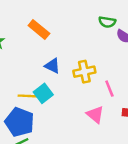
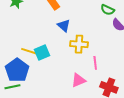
blue triangle: (52, 66) -> (64, 26), moved
pink triangle: (95, 115) -> (78, 80), turned 42

